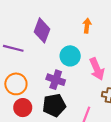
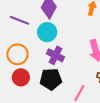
cyan circle: (70, 56) -> (47, 32), moved

